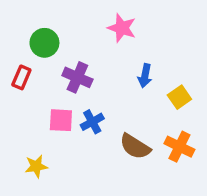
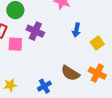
pink square: (61, 120) -> (15, 44), moved
blue cross: (92, 122) -> (44, 86), moved

